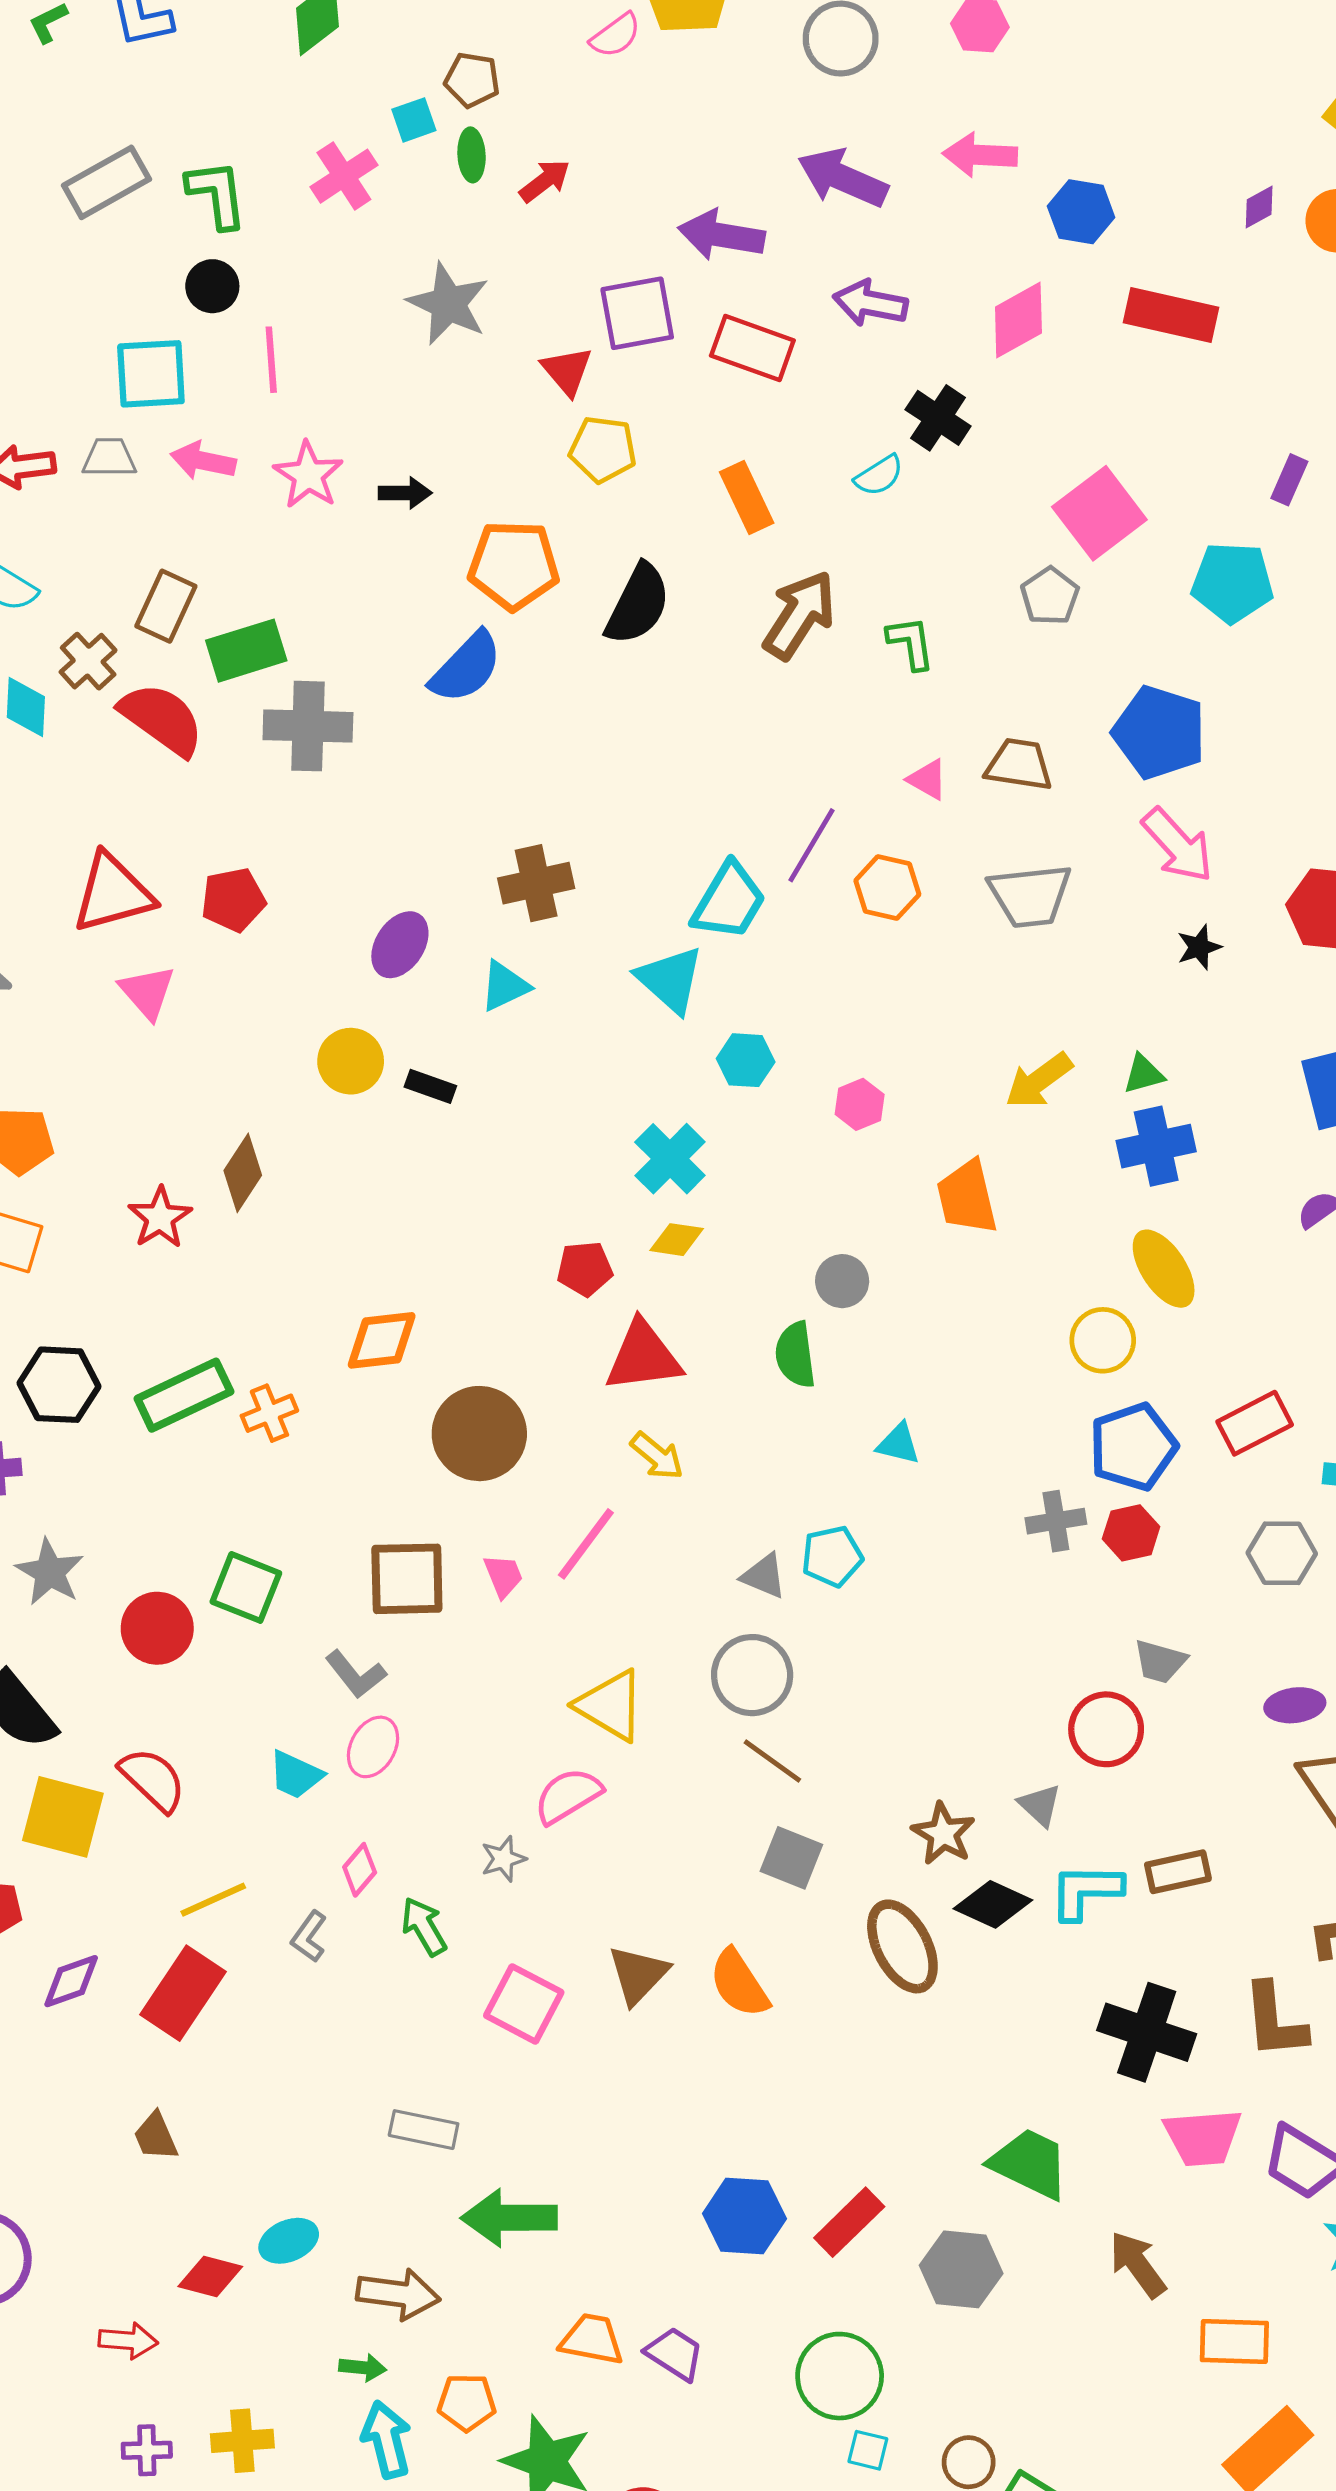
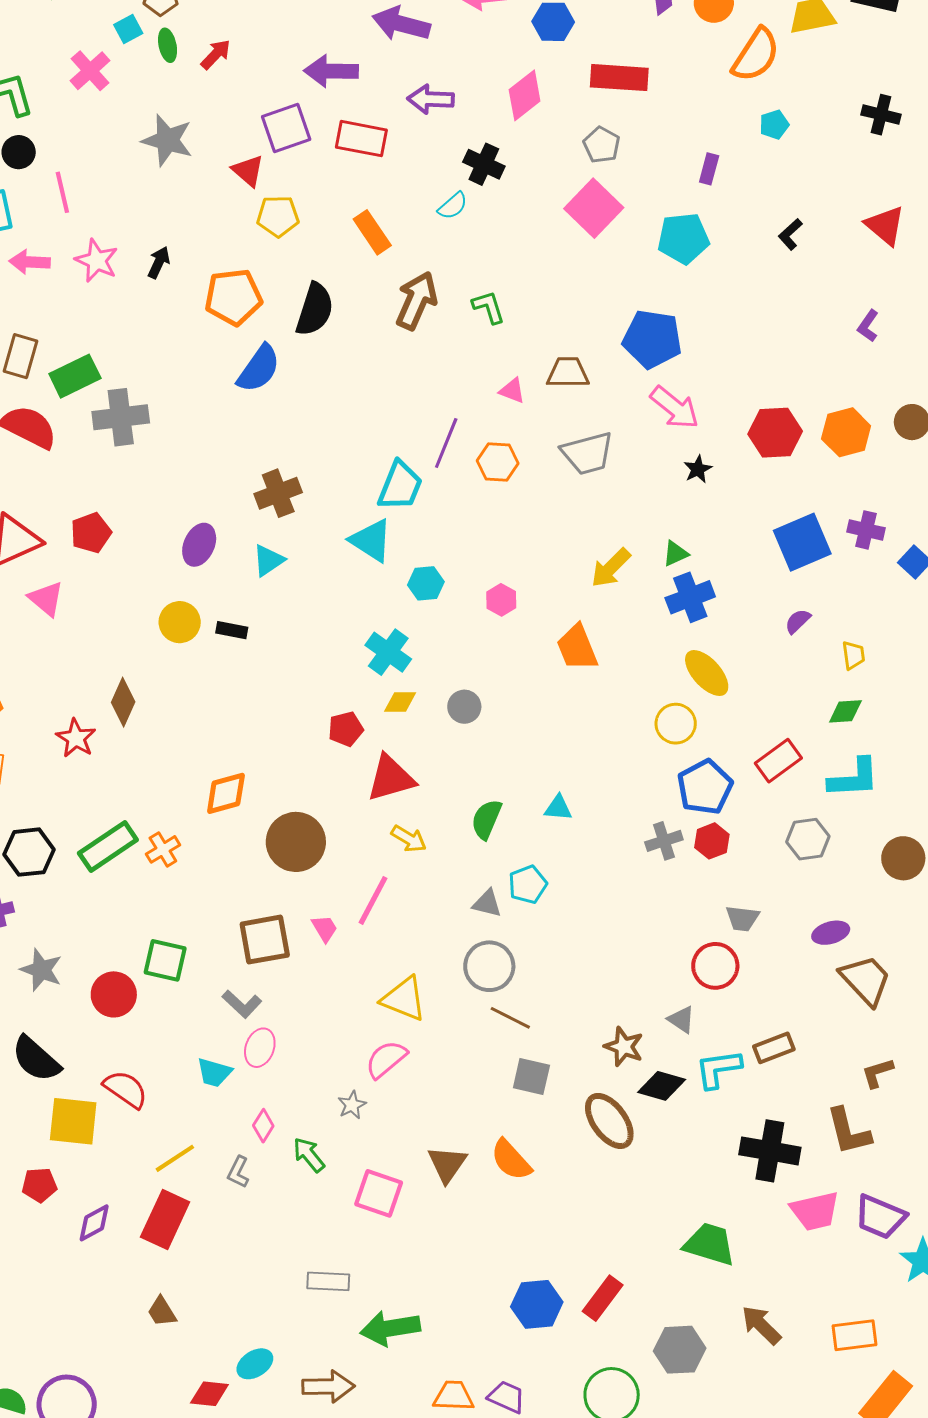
black arrow: (405, 493) -> (159, 262), turned -56
gray pentagon: (1050, 596) -> (602, 145), moved
blue semicircle: (466, 667) -> (259, 369), moved
gray circle: (842, 1281) -> (464, 707), moved
green semicircle: (795, 1355) -> (486, 819), moved, turned 39
brown arrow: (1138, 2264) -> (761, 1325), moved
gray hexagon: (961, 2269) -> (680, 1350), moved

